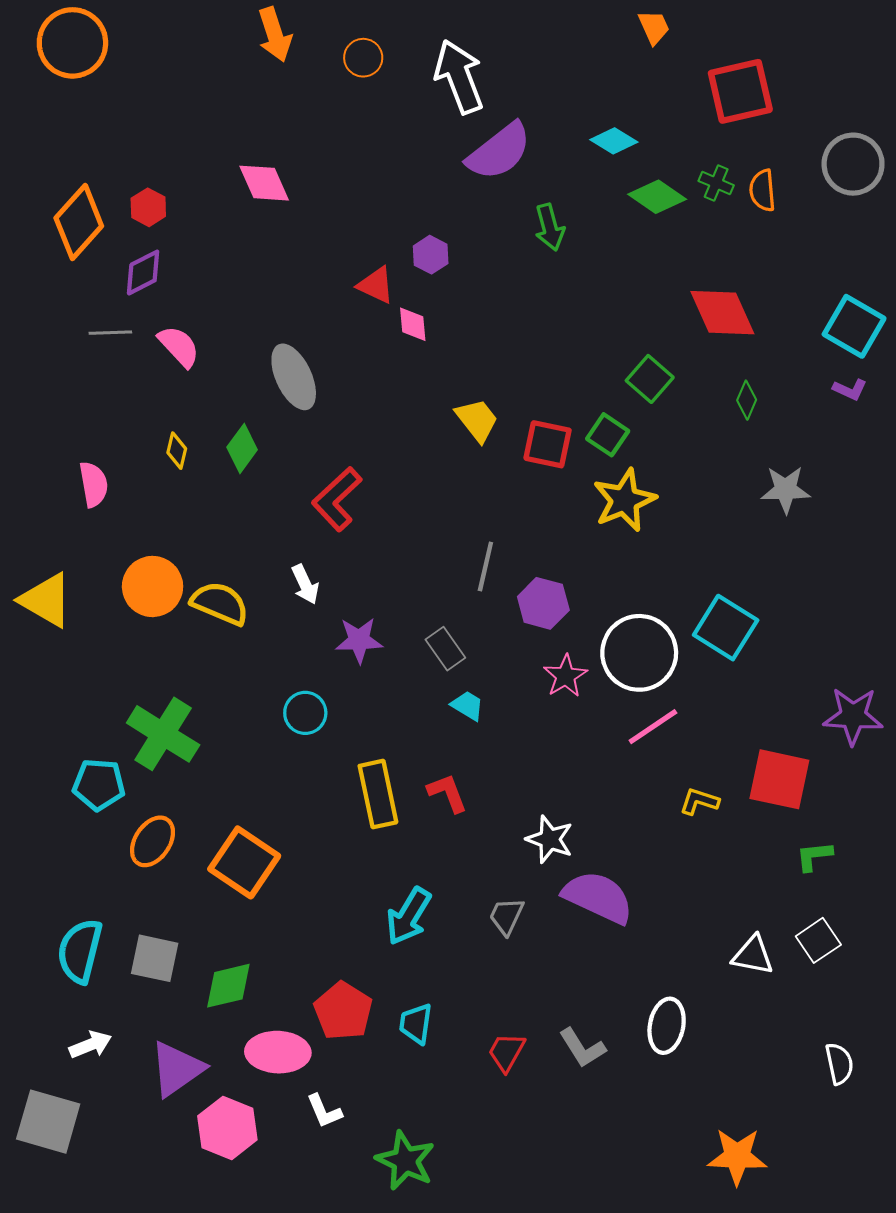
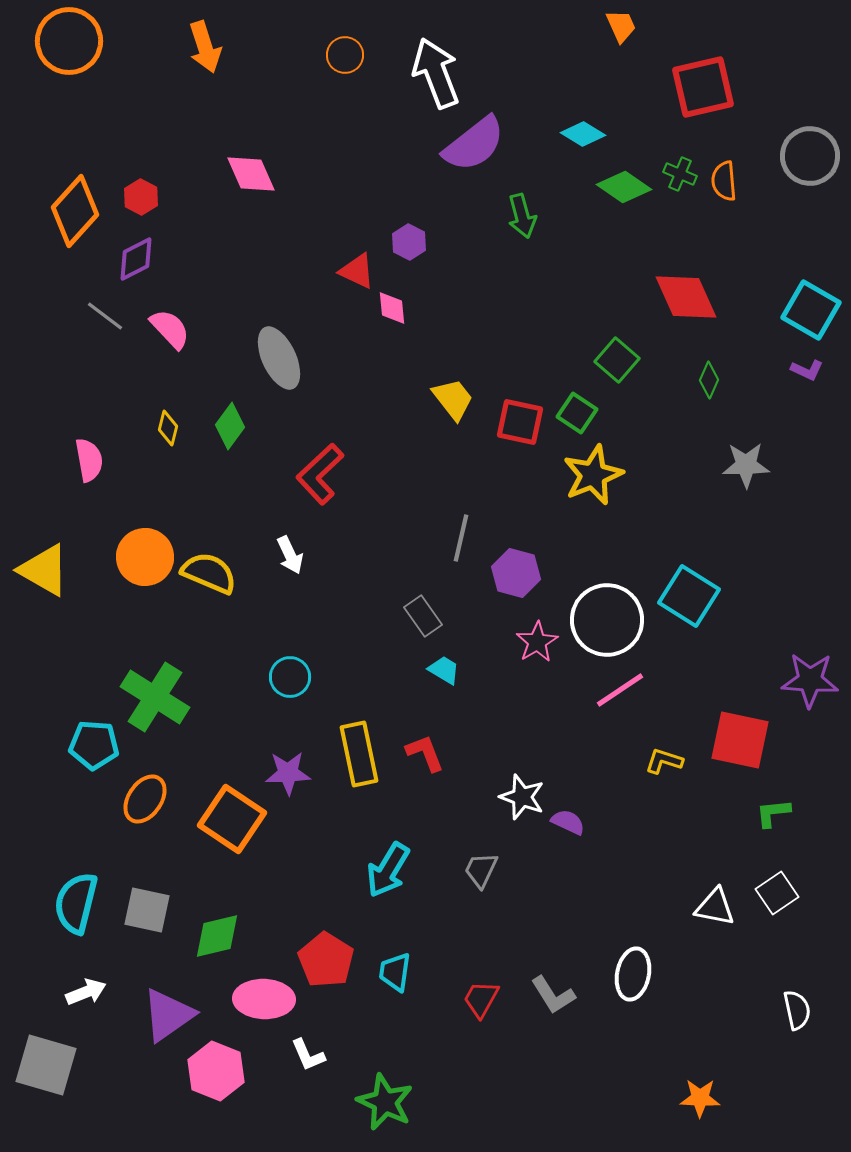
orange arrow: (275, 35) -> (205, 47), moved
gray line: (110, 333) -> (105, 316), turned 39
purple star: (359, 640) -> (288, 773), moved
purple semicircle: (598, 897) -> (568, 822), moved, size x0.5
orange star: (737, 1156) -> (700, 1098), size x0.7

